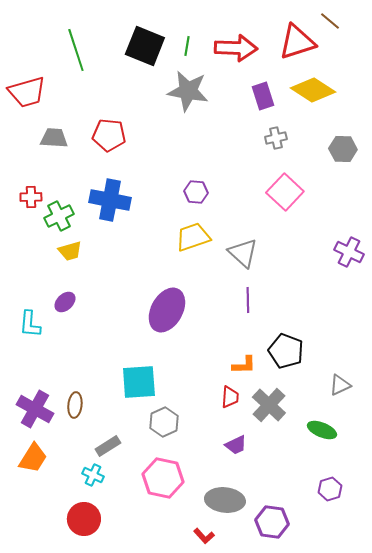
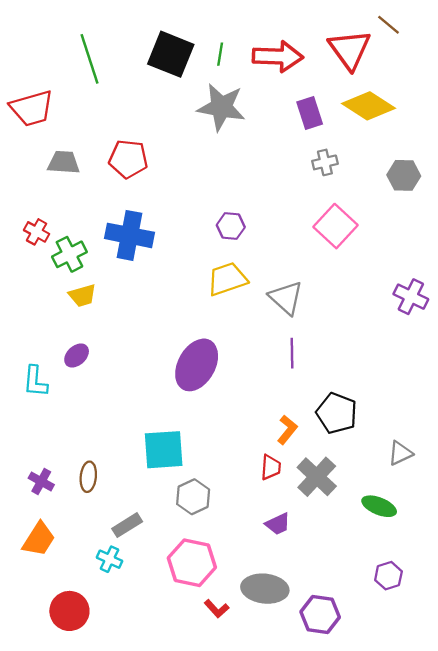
red triangle: (297, 42) -> (350, 49), turned -48
red cross: (31, 197) -> (36, 232), turned 30
orange L-shape: (244, 365) -> (287, 430), turned -50
purple cross: (35, 409) -> (41, 481), size x0.6
red circle: (84, 519) -> (69, 611), moved
red L-shape: (204, 536) -> (217, 609), moved

